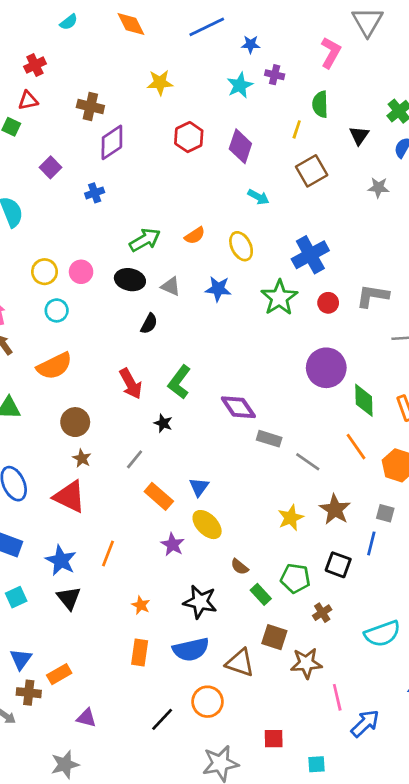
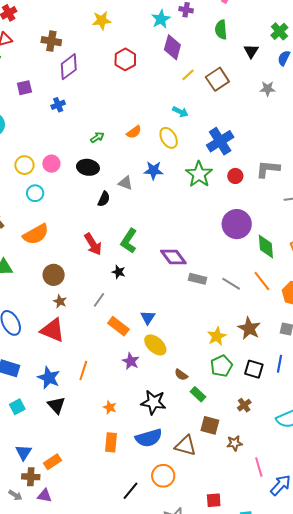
yellow line: (297, 129) -> (188, 75), moved, turned 32
purple diamond: (240, 146) -> (172, 47), moved
purple square: (51, 167) -> (24, 88), turned 35
cyan arrow: (258, 197) -> (180, 112), moved
green arrow: (145, 240) -> (97, 137), size x0.6
gray triangle: (171, 286) -> (126, 183), moved
gray line: (308, 462) -> (231, 284), moved
blue line: (371, 543) -> (280, 364), moved
green pentagon: (295, 578) -> (221, 366), moved, turned -30
brown star: (306, 663) -> (235, 443), size x0.7
purple triangle: (86, 718) -> (45, 496), moved

